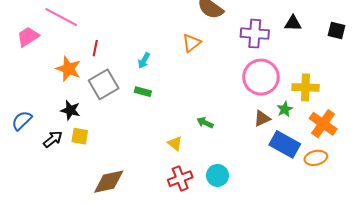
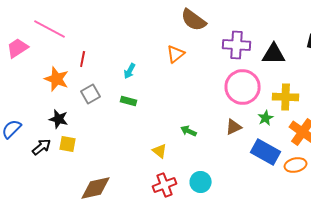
black triangle: (293, 23) -> (274, 54), moved, size x1.4
gray square: (104, 84) -> (91, 94), size x0.7
brown triangle: (262, 118) -> (234, 127), moved

